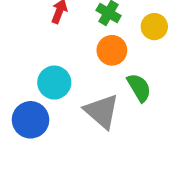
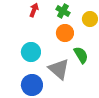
blue circle: (31, 120) -> (32, 85), moved

